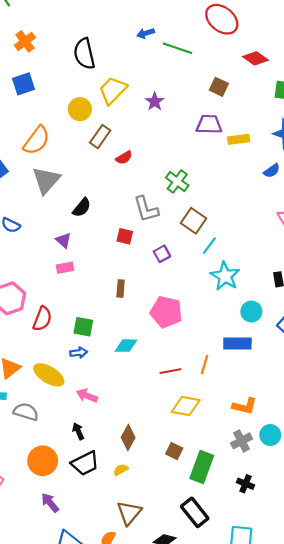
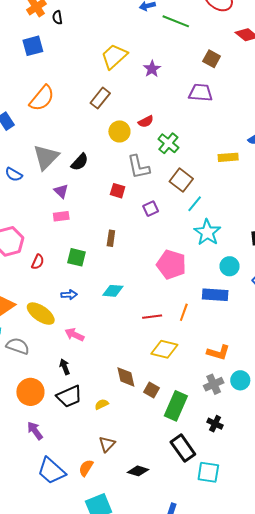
black semicircle: (84, 54) -> (57, 17), moved, size x0.5
yellow circle: (80, 109) -> (119, 131), moved
yellow rectangle: (239, 139) -> (228, 157), moved
red semicircle: (124, 158) -> (146, 122), moved
gray triangle: (46, 180) -> (46, 157), moved
pink pentagon: (166, 312) -> (171, 264), moved
red semicircle: (42, 319) -> (38, 262), size x0.7
green square: (83, 327) -> (77, 257), moved
brown diamond: (128, 437) -> (126, 377), moved, turned -45
black rectangle: (195, 512) -> (183, 448), moved
brown triangle: (129, 513) -> (107, 444), size x0.7

